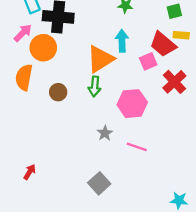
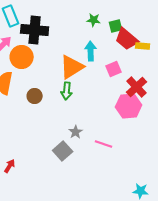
green square: (174, 11) -> (116, 26), moved
red trapezoid: (163, 44) -> (127, 39), moved
pink hexagon: (132, 104) -> (129, 106), moved
gray square: (99, 183) -> (63, 151), moved

